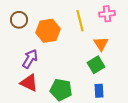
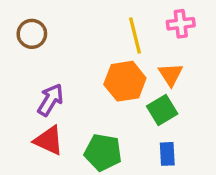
orange hexagon: (48, 31) -> (125, 81), moved

